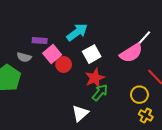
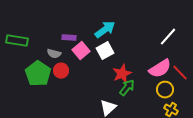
pink semicircle: (131, 53) -> (160, 69), moved
white square: (92, 54) -> (105, 51), moved
red circle: (64, 64) -> (61, 71), moved

